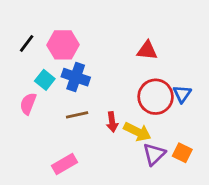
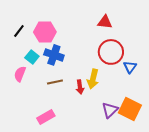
red triangle: (147, 50) -> (105, 22), moved
red circle: (156, 97) -> (111, 52), moved
yellow arrow: (137, 132) -> (93, 79), moved, turned 78
orange square: (182, 153) -> (130, 109), size x1.6

